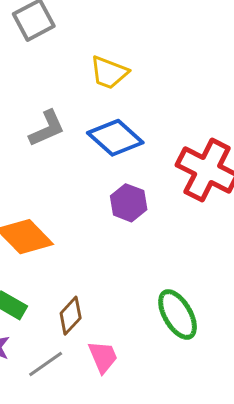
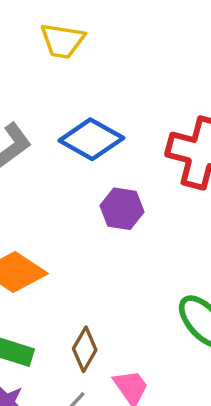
yellow trapezoid: (109, 73) -> (62, 41), moved

